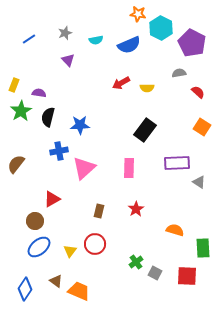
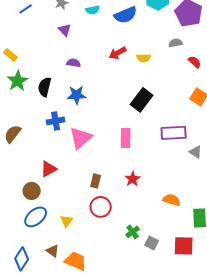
yellow rectangle: (14, 85) -> (11, 55), turned -72
purple semicircle: (39, 93) -> (74, 63), moved
red circle: (95, 244) -> (101, 207), moved

